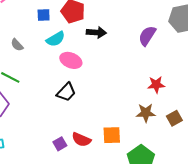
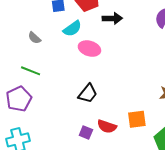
black trapezoid: (66, 92) -> (88, 94), moved
purple square: (60, 144) -> (86, 133), turned -32

